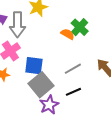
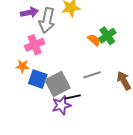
blue square: (34, 66) -> (38, 79), moved
black line: (73, 92) -> (73, 97), moved

